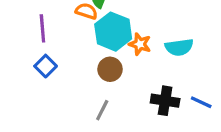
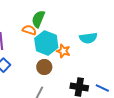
cyan semicircle: (179, 47) -> (88, 38), moved

